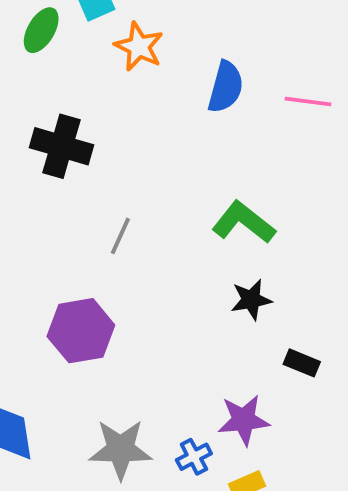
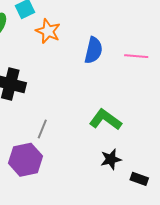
purple hexagon: (81, 331) -> (26, 160), moved
black rectangle: (302, 363) -> (139, 179), moved

